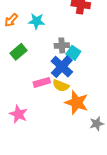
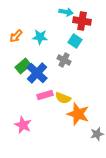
gray cross: (62, 45) -> (64, 60), turned 32
cyan square: (73, 53) -> (75, 41), moved
blue cross: (62, 67) -> (37, 73), moved

